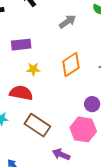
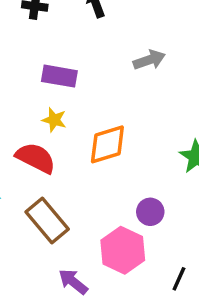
orange diamond: (71, 64) -> (107, 144), moved
yellow star: (33, 69) -> (54, 120), moved

